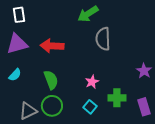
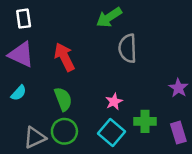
purple triangle: (17, 44) -> (21, 54), turned 40
red arrow: (52, 46) -> (64, 57), turned 60
cyan square: (90, 107) -> (111, 133), size x1.5

